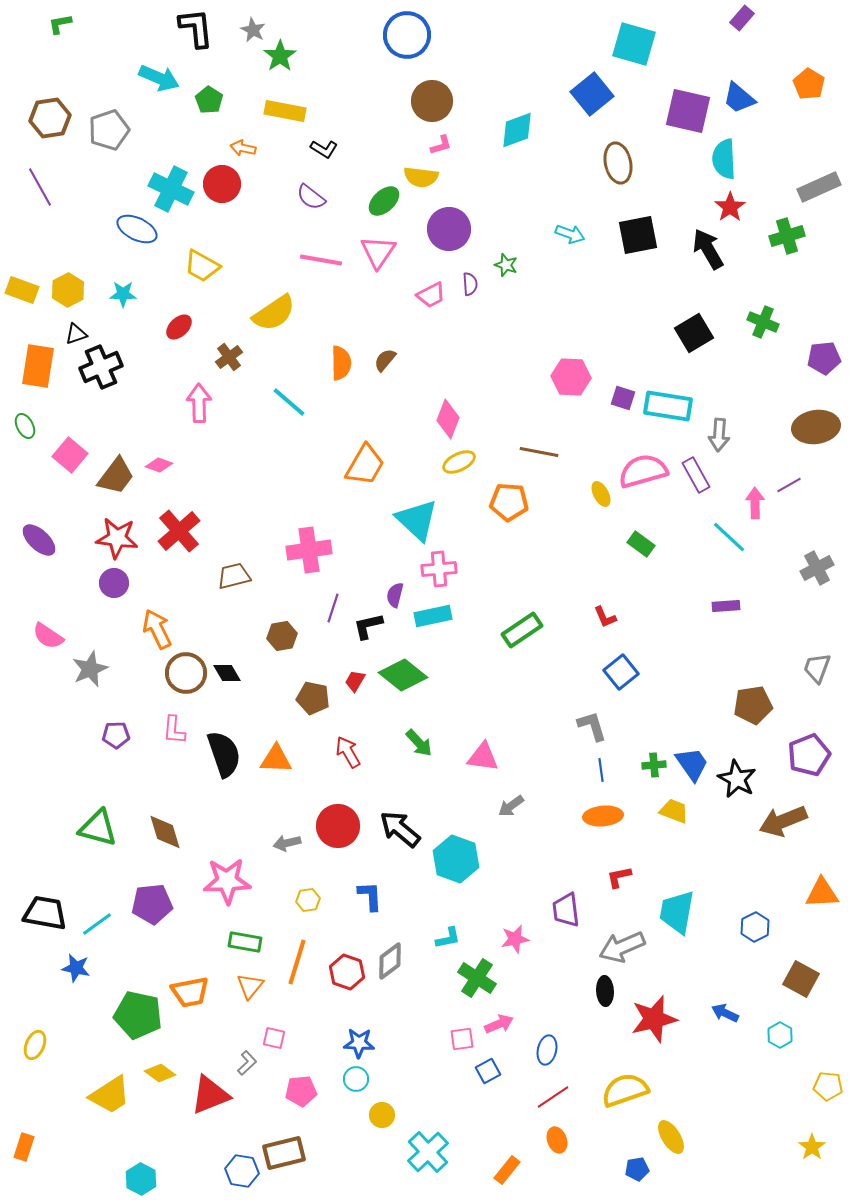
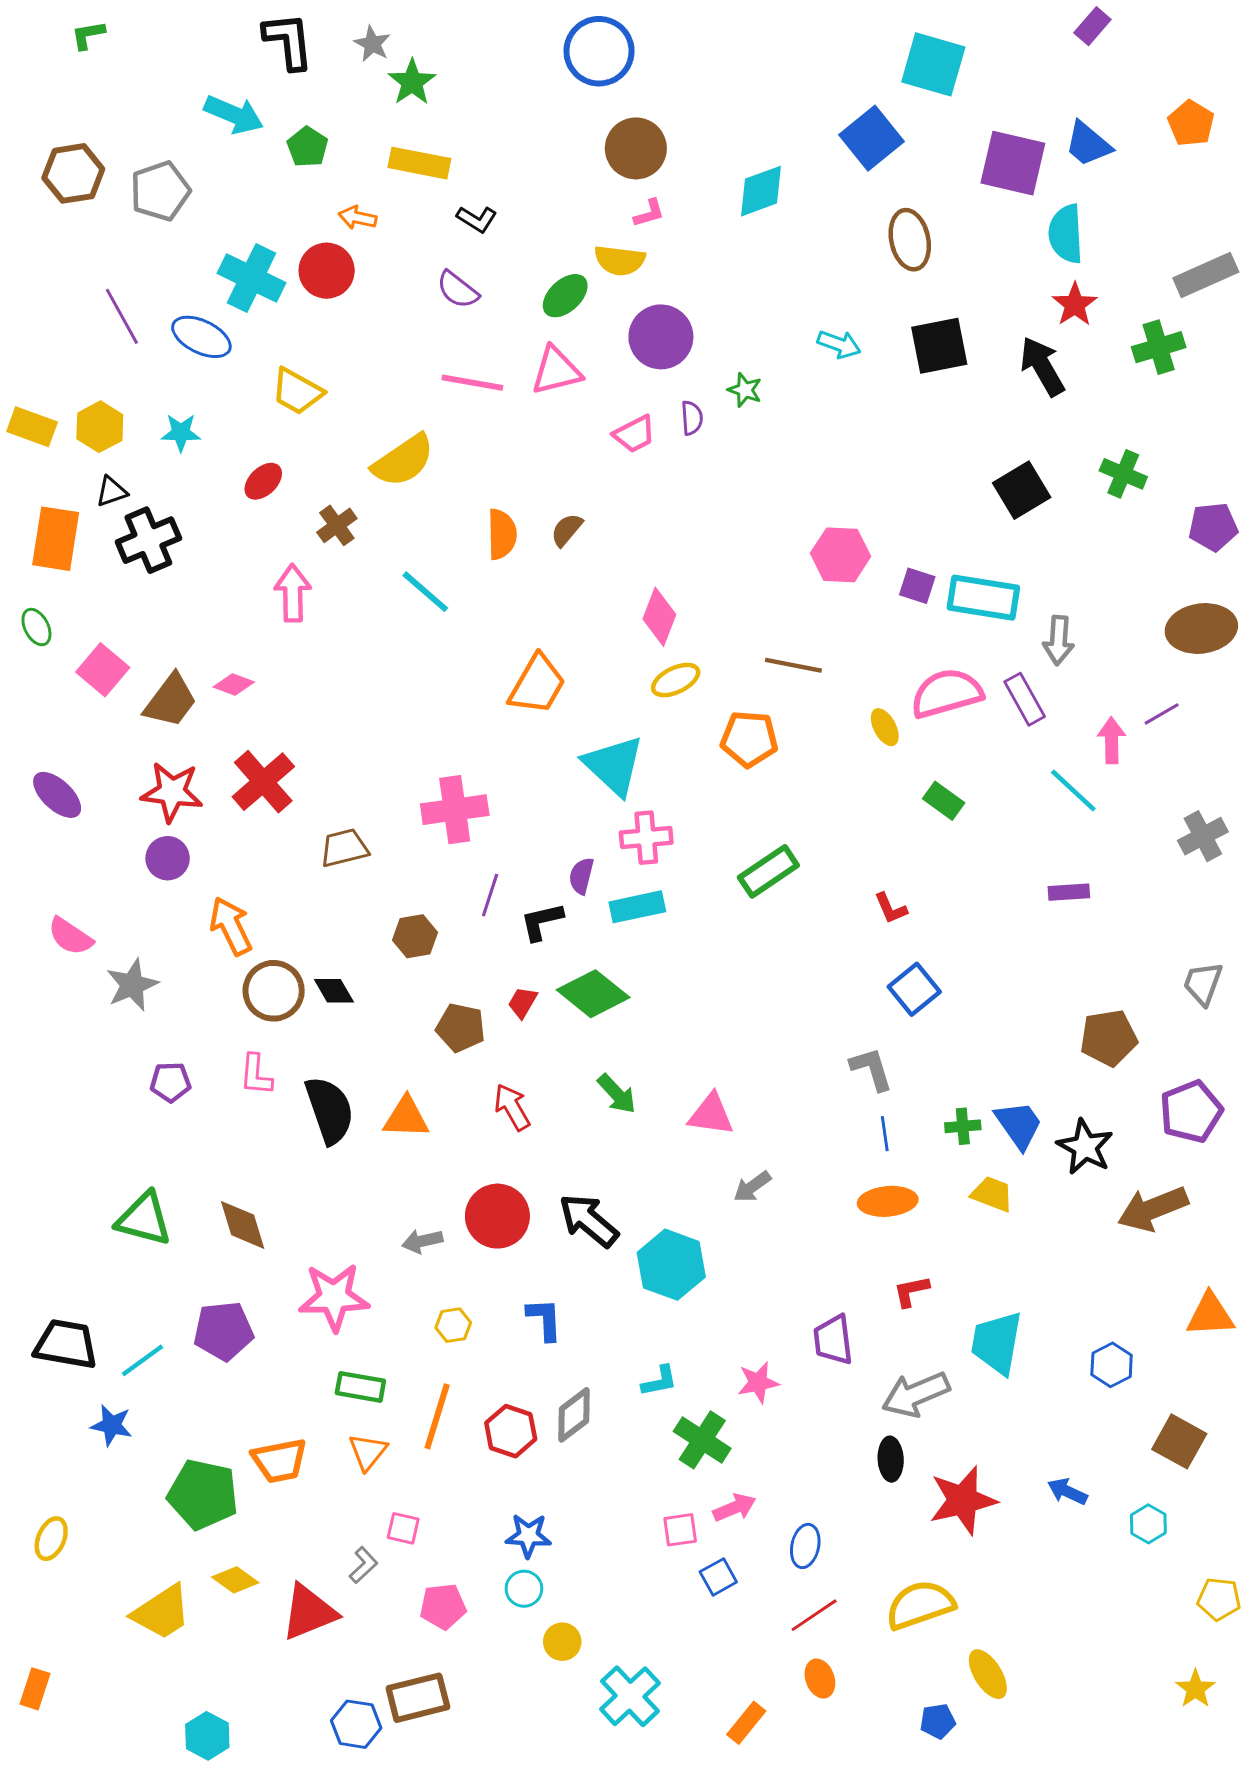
purple line: (40, 187) -> (122, 316), moved
pink triangle: (378, 252) -> (556, 371), turned 42
green rectangle: (522, 630) -> (768, 871), moved

